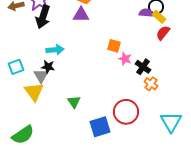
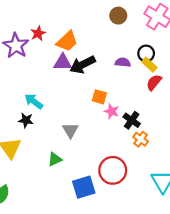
purple semicircle: (146, 13) -> (123, 62), moved
black arrow: (43, 17) -> (83, 65), moved, turned 45
cyan arrow: (55, 50) -> (34, 101), turned -138
gray triangle: (41, 76) -> (70, 130), moved
green triangle: (74, 102) -> (55, 159), turned 40

